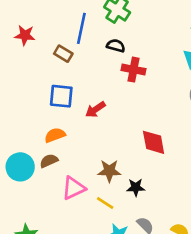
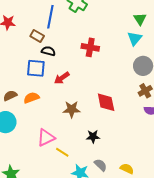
black semicircle: (116, 46) -> (48, 51), moved
brown semicircle: (49, 161) -> (10, 96), moved
brown star: (109, 171) -> (72, 109), moved
yellow line: (105, 203) -> (62, 152), moved

